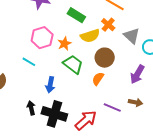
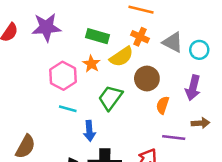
orange star: (64, 44) -> (91, 64), moved
cyan line: (29, 62) -> (68, 109), moved
green trapezoid: (73, 64) -> (110, 98), turned -75
orange semicircle: (98, 79) -> (163, 105), moved

